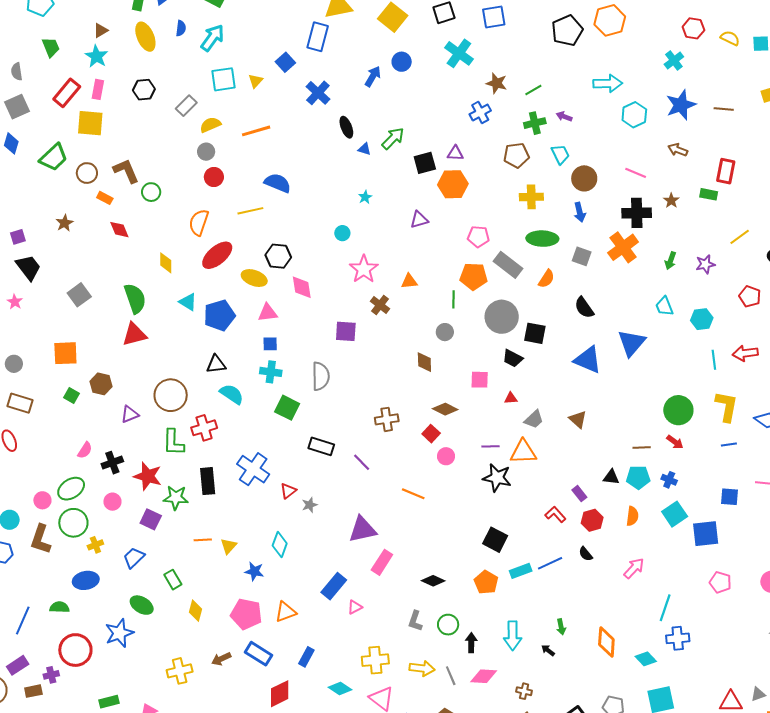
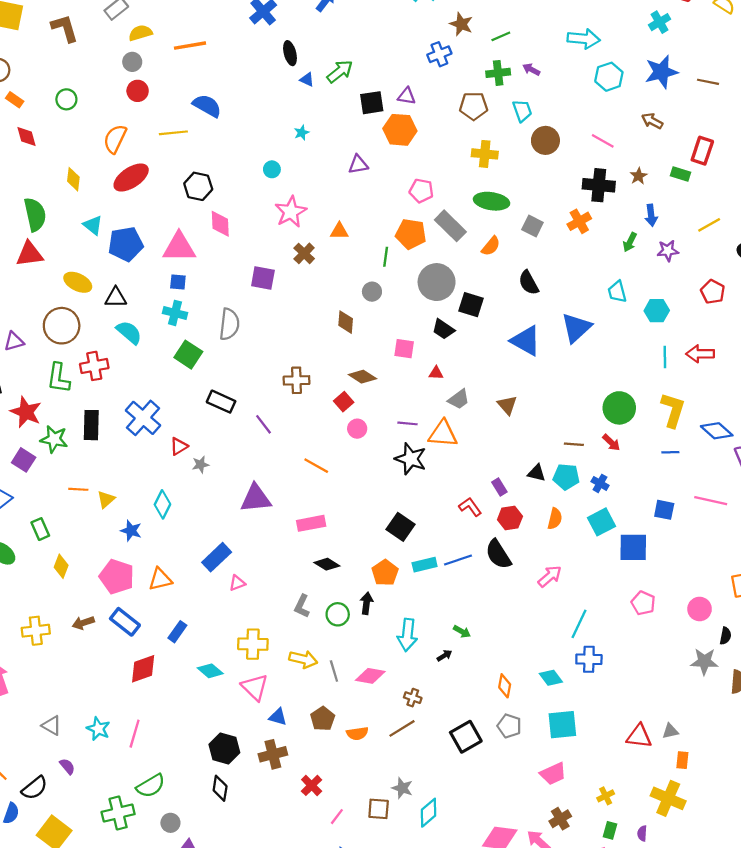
brown L-shape: (126, 171) -> (65, 28), moved
blue arrow: (580, 212) -> (651, 215), moved
orange cross: (623, 247) -> (579, 221), size x0.7
yellow ellipse: (254, 278) -> (78, 282), moved
pink triangle: (268, 313) -> (179, 247), size x1.5
black semicircle: (586, 554) -> (498, 554), size x1.8
pink rectangle: (382, 562) -> (311, 523), moved, turned 40
green arrow: (561, 627) -> (462, 632), turned -56
orange diamond: (606, 642) -> (505, 686), moved, size x0.7
black arrow: (471, 643) -> (366, 603), moved
black arrow: (548, 650) -> (444, 656), turned 104

